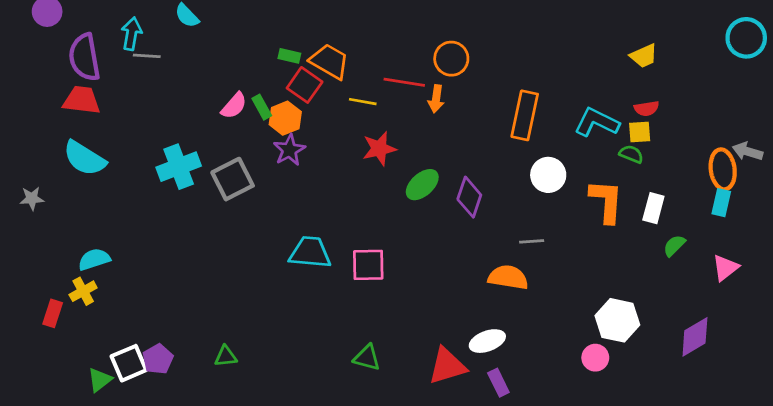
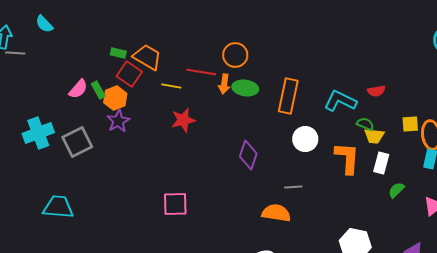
yellow trapezoid: (644, 56) -> (374, 136), moved, turned 30
yellow square: (640, 132) -> (410, 124), moved
green ellipse: (422, 185) -> (245, 88), moved, turned 50
cyan trapezoid: (310, 252) -> (58, 207), moved

